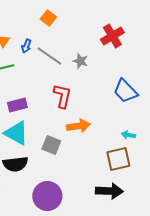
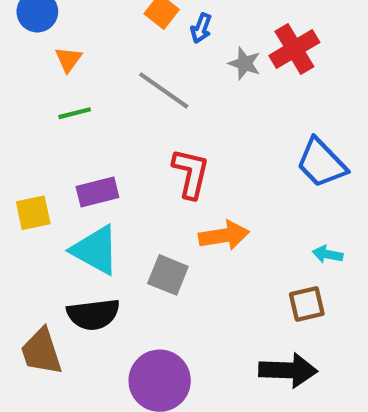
blue arrow: (26, 46) -> (201, 28), moved
gray star: (80, 61) -> (245, 63), moved
brown square: (118, 159) -> (307, 304), size x0.7

